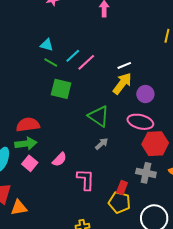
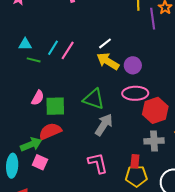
yellow arrow: (122, 83) -> (108, 61), turned -80
green square: (61, 89) -> (55, 106), moved
red semicircle: (28, 125) -> (50, 131), moved
gray arrow: (102, 144) -> (104, 125), size x1.6
pink semicircle: (59, 159) -> (38, 98), moved

